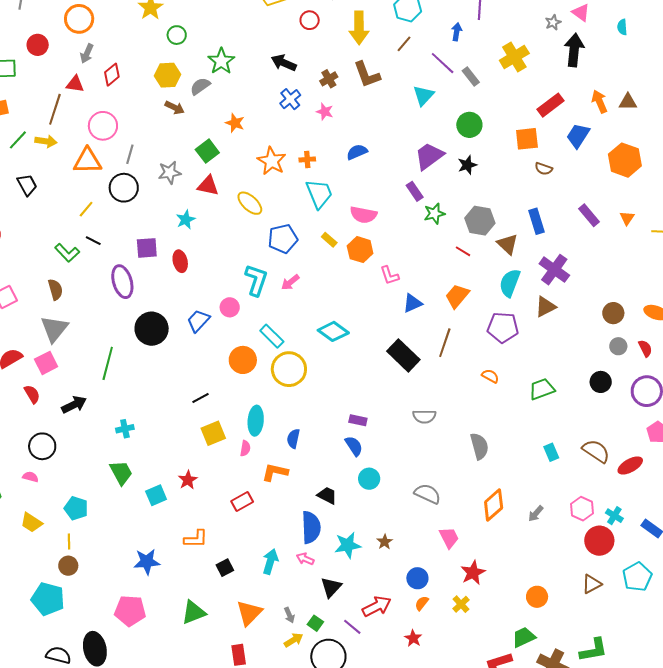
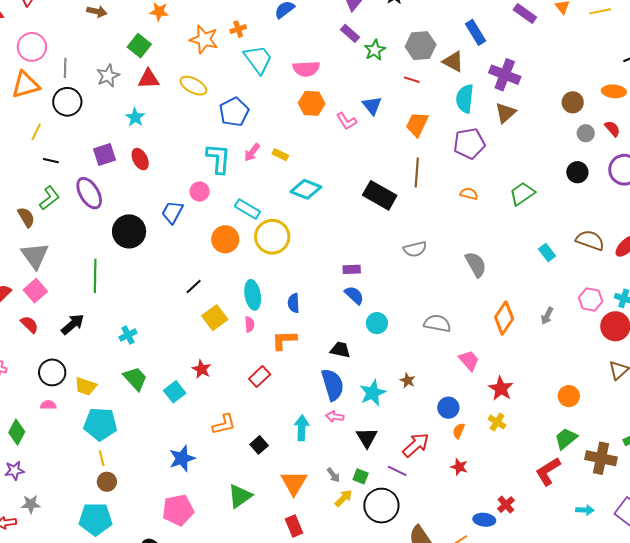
yellow rectangle: (329, 240) -> (280, 155), moved
green L-shape: (67, 253) -> (49, 198), moved, turned -70
blue triangle: (412, 303) -> (372, 106), moved, turned -30
cyan pentagon: (76, 508) -> (100, 424), size x1.4
yellow trapezoid: (31, 523) -> (86, 386), moved

